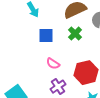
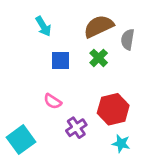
pink semicircle: (53, 64) -> (53, 101), moved

